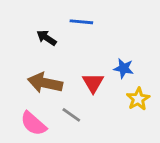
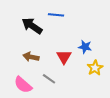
black arrow: (47, 38) -> (32, 26), size x1.5
brown arrow: (45, 83) -> (31, 57), size x0.7

